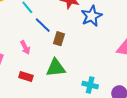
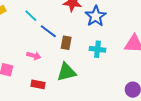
pink arrow: (25, 47) -> (34, 56), turned -40
cyan cross: (90, 85) -> (97, 49), moved

